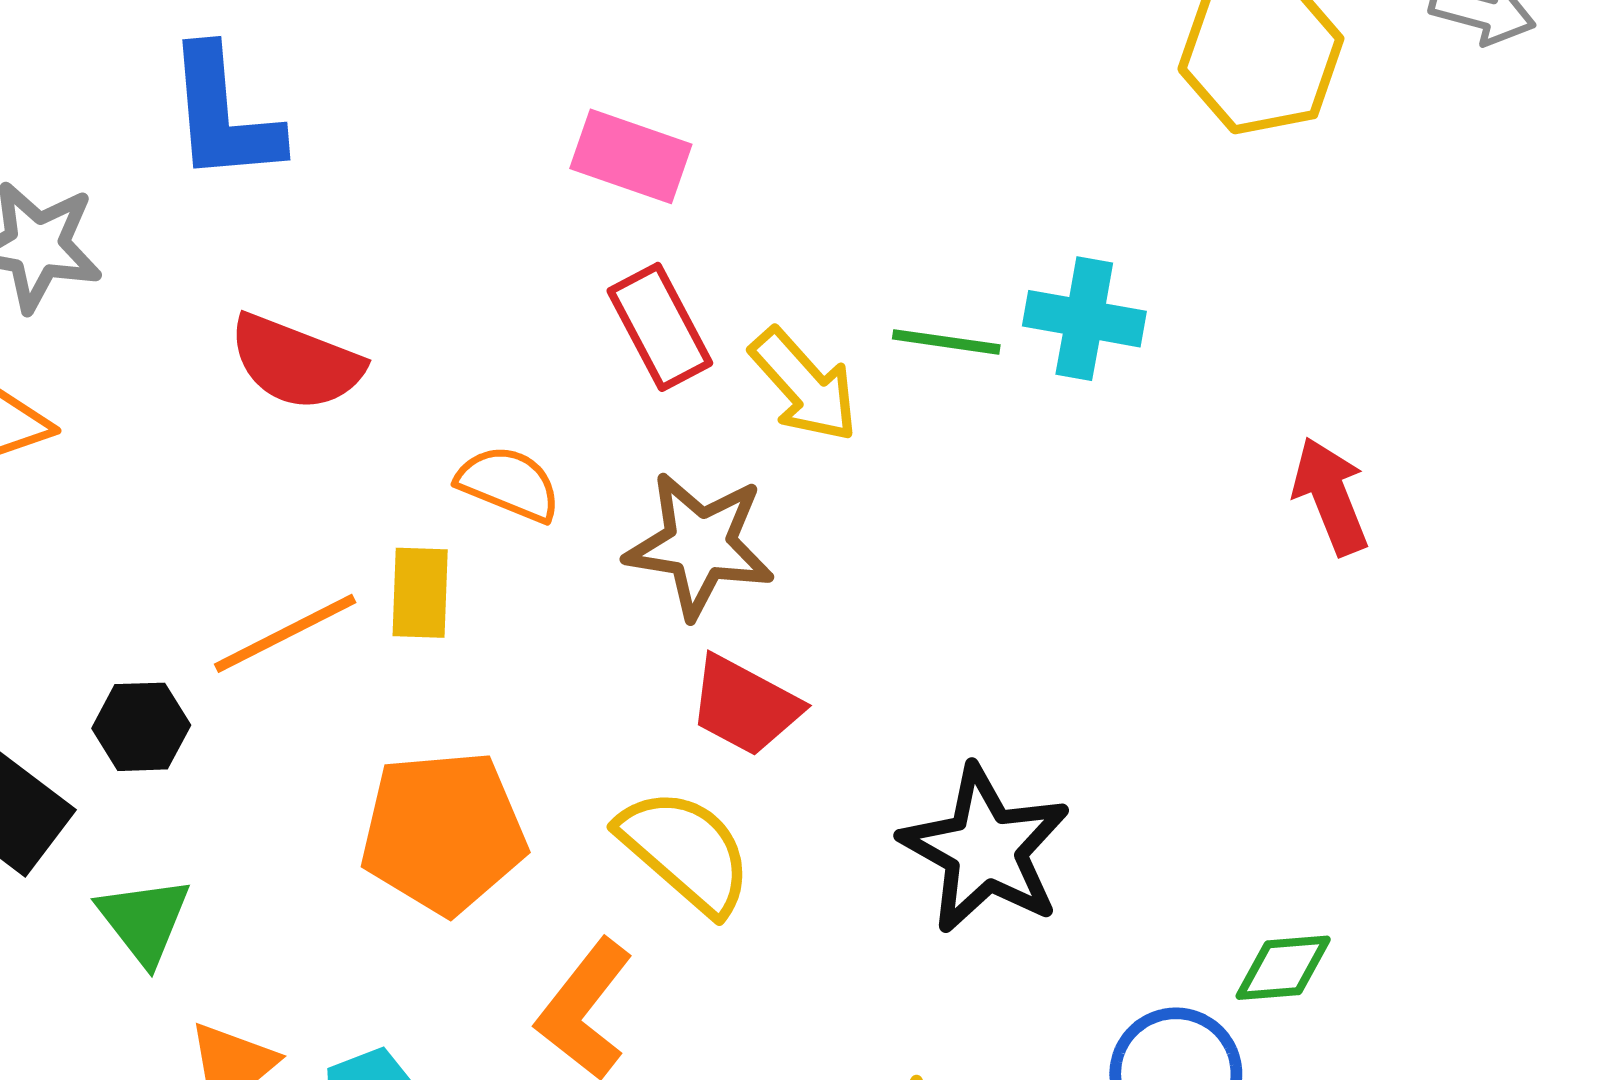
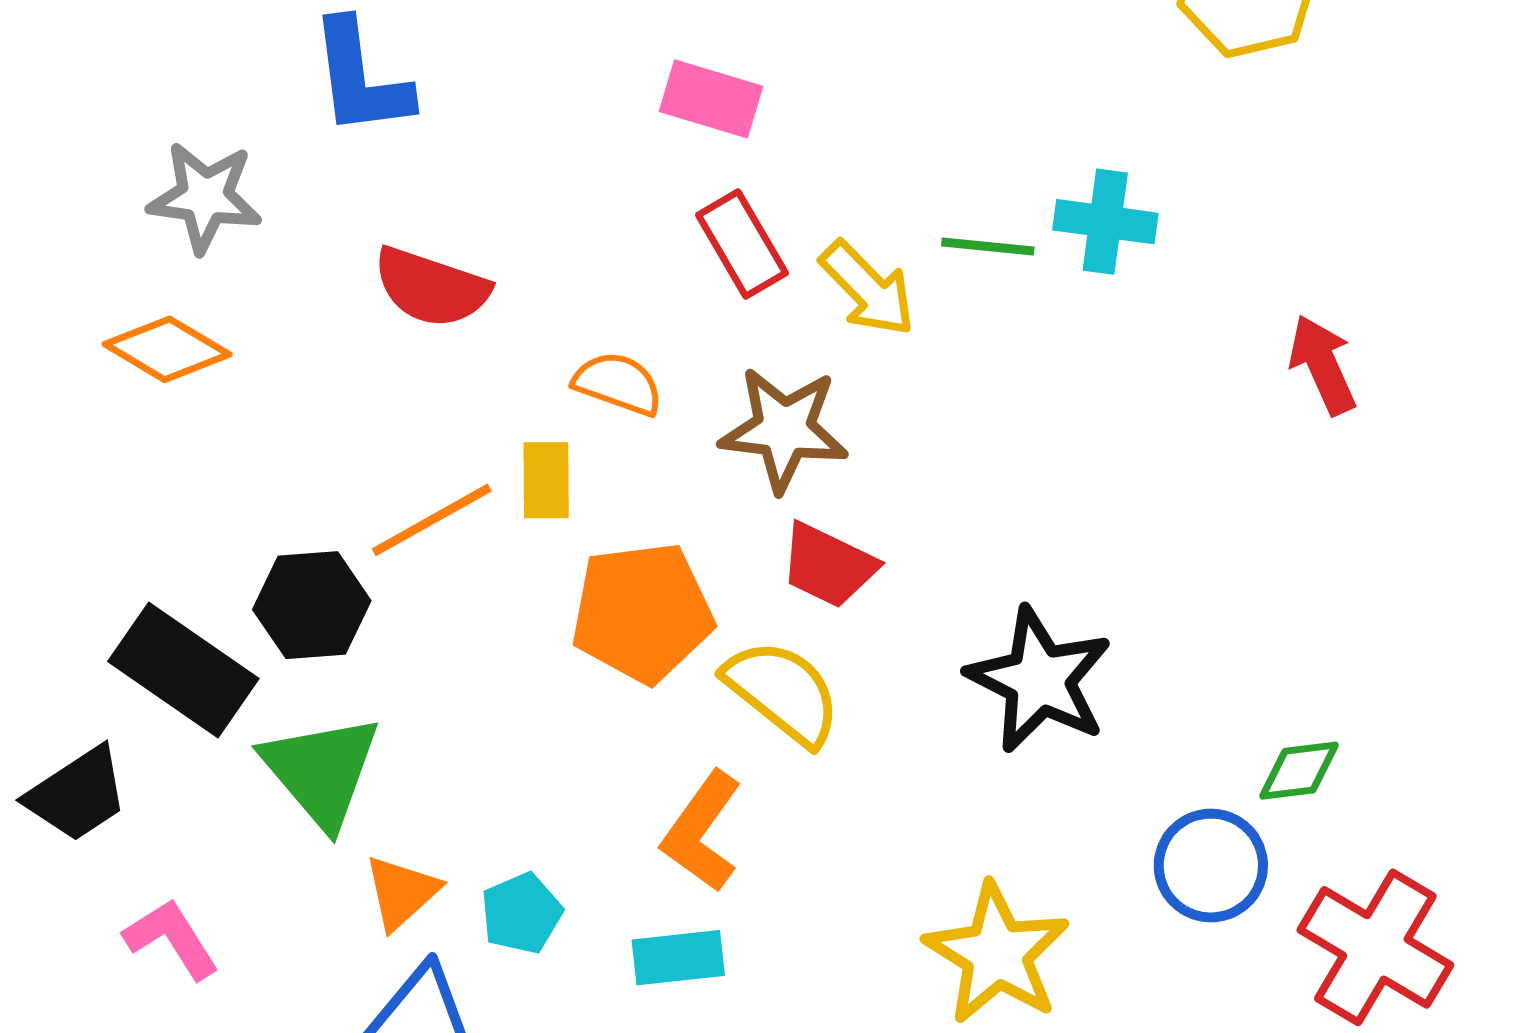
black hexagon: (141, 727) -> (312, 605), size x1.4
orange pentagon: (443, 832) -> (642, 612), moved
green triangle: (144, 920) -> (321, 771), size x1.5

